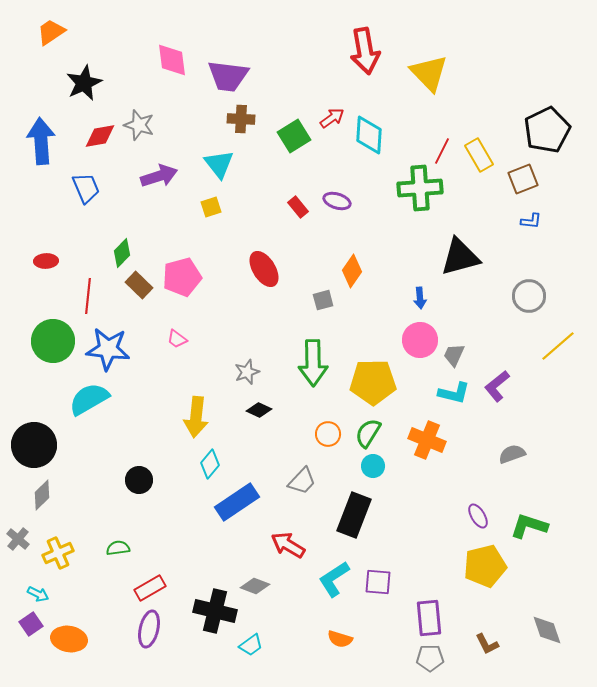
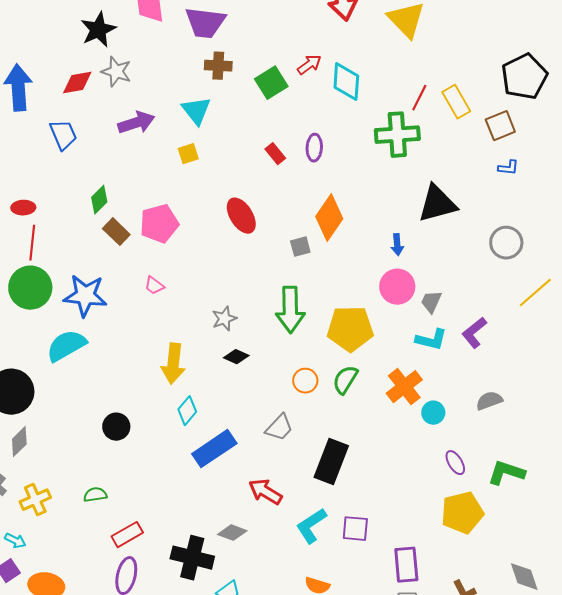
black star: (84, 83) -> (98, 30), moved
purple ellipse: (337, 201) -> (314, 148), turned 76
orange diamond: (352, 271) -> (329, 218), size x1.4
red line: (88, 296) -> (32, 243), moved
orange cross: (427, 440) -> (404, 387), turned 30
cyan circle: (373, 466) -> (433, 413), moved

